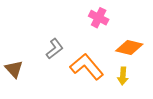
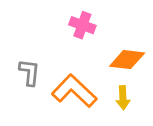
gray L-shape: (55, 49) -> (30, 72), turned -40

